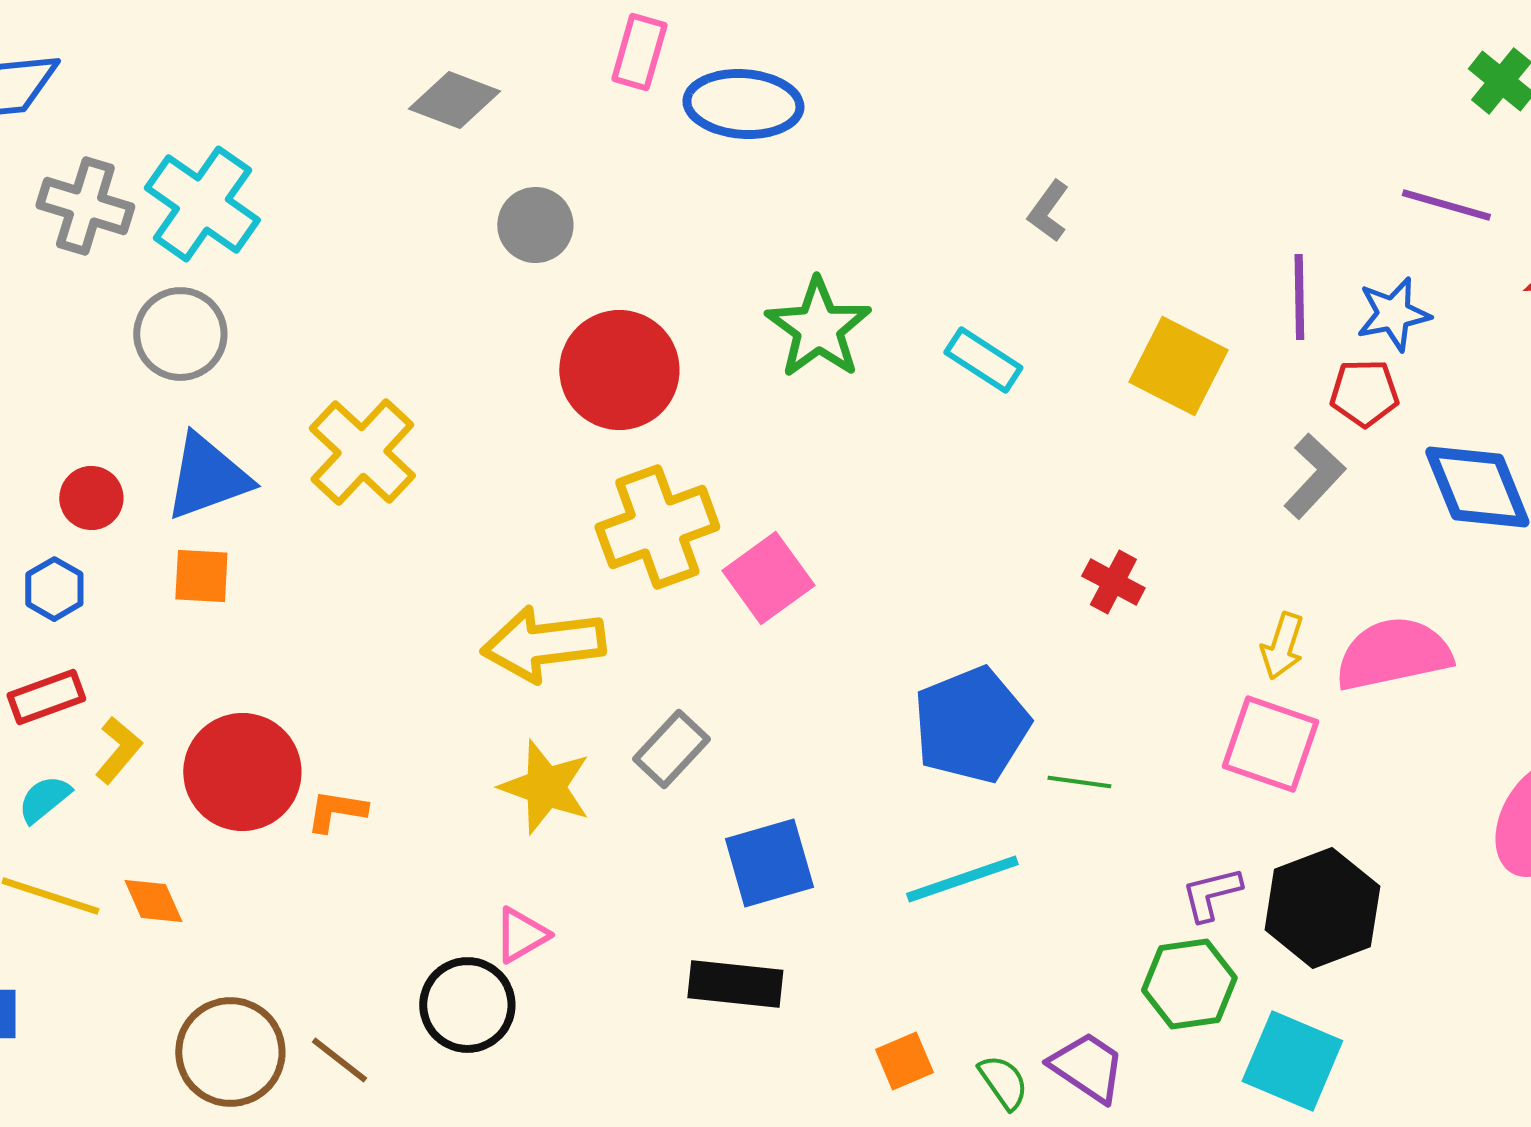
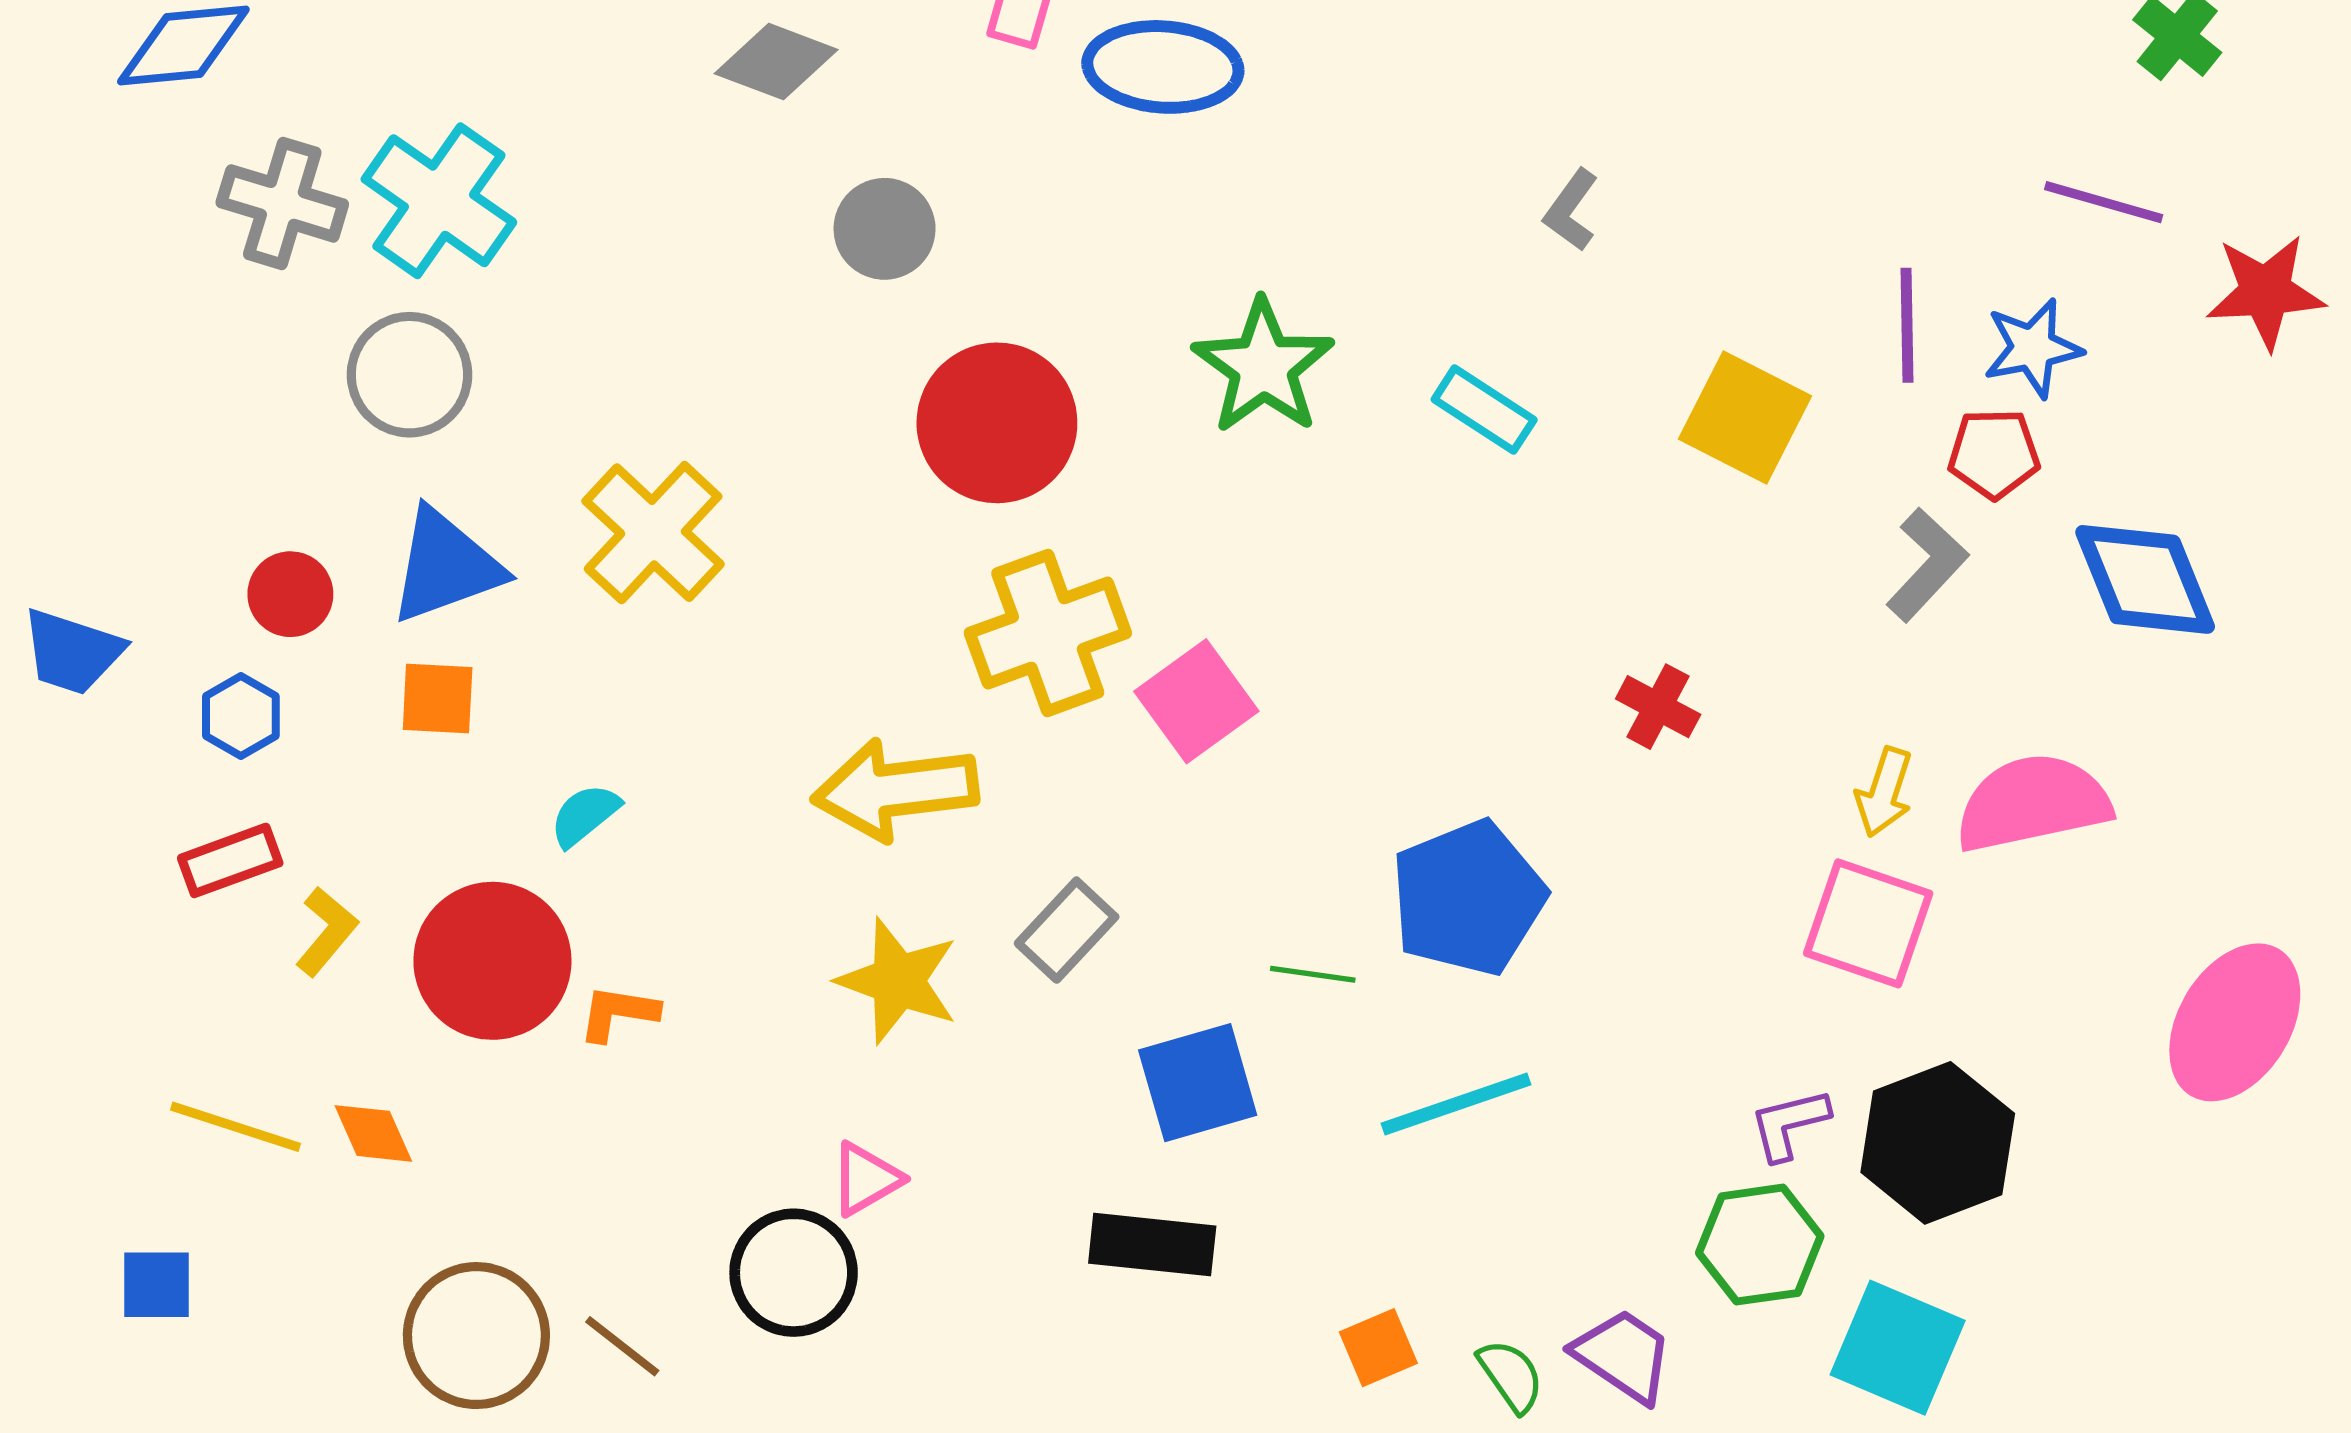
green line: (1079, 782) -> (1313, 974), moved
cyan semicircle: (44, 799) -> (585, 815), moved

